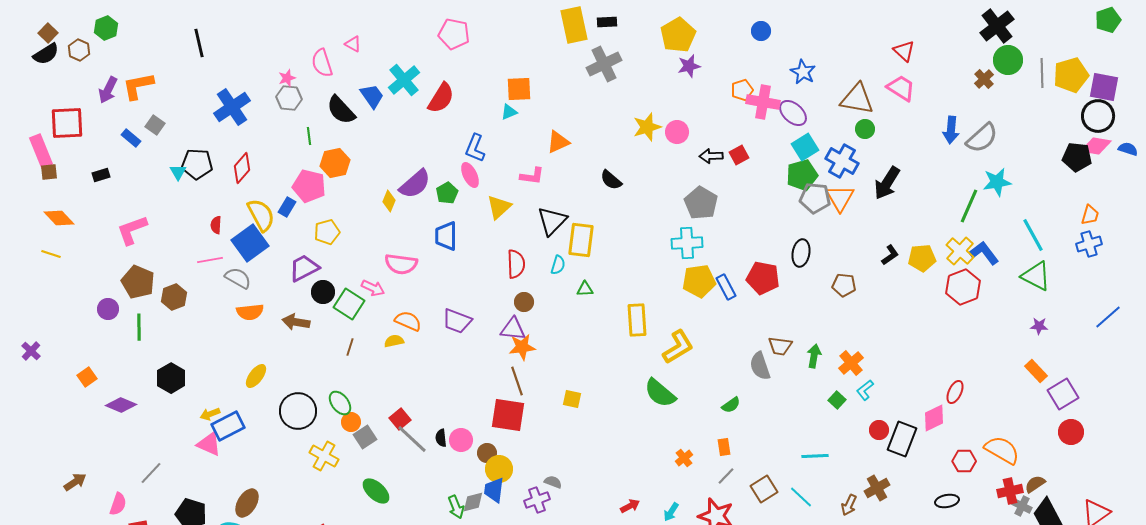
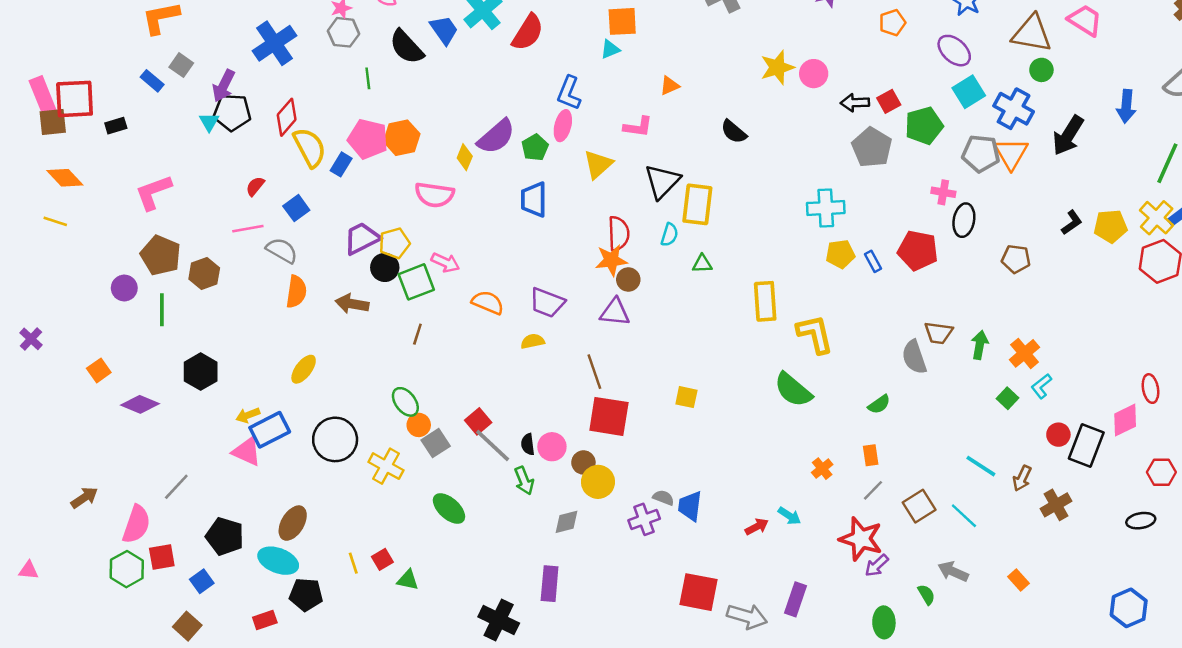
purple arrow: (108, 90) -> (224, 86), moved
pink cross: (763, 102) -> (943, 192), moved, size x0.6
red square: (67, 123) -> (75, 99), moved
blue arrow: (951, 130) -> (1126, 106), moved
orange triangle: (558, 142) -> (669, 86), size x0.7
orange hexagon: (335, 163) -> (402, 138), moved
brown square: (49, 172) -> (53, 122), size x1.4
pink ellipse: (470, 175) -> (563, 126), turned 40
green pentagon: (802, 175) -> (924, 126), moved
gray pentagon: (701, 203) -> (872, 147), moved
yellow semicircle: (261, 215) -> (310, 147), moved
red semicircle: (216, 225) -> (255, 186), turned 36
yellow pentagon: (327, 232) -> (394, 243), moved
blue square: (250, 243) -> (296, 208), size x0.6
pink semicircle: (401, 264) -> (434, 195), moved
yellow pentagon: (699, 281) -> (840, 254), size x0.7
blue rectangle: (726, 287) -> (873, 261), size x0.7
green square: (349, 304) -> (416, 282), turned 36
orange semicircle: (250, 312) -> (296, 292), turned -76
yellow semicircle: (394, 341) -> (533, 341), moved
orange star: (522, 347) -> (611, 260), moved
yellow L-shape: (678, 347) -> (815, 334), turned -72
brown line: (517, 381) -> (594, 372), moved
red ellipse: (955, 392) -> (1150, 389), turned -35
black circle: (298, 411) -> (335, 439), moved
cyan line: (815, 456) -> (981, 466), turned 36
blue trapezoid: (494, 490) -> (690, 506), moved
pink semicircle: (118, 504) -> (136, 524), size x1.4
brown arrow: (849, 505) -> (1022, 478), moved
green arrow: (456, 507) -> (524, 481), moved
cyan arrow: (671, 512) -> (789, 516), moved, turned -90

